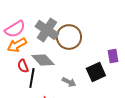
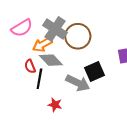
orange arrow: (17, 45) -> (43, 45), moved
black square: (96, 72) -> (94, 71), moved
gray arrow: (69, 82) -> (78, 83), size x1.6

